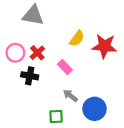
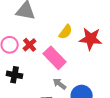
pink rectangle: (65, 67) -> (55, 58), size x1.6
black cross: (30, 76) -> (15, 75), moved

